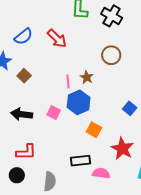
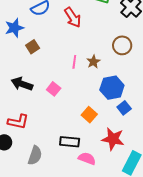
blue hexagon: (79, 102) -> (112, 88), moved
blue square: (130, 108) -> (124, 108), moved
red star: (122, 149) -> (113, 139), turned -30

